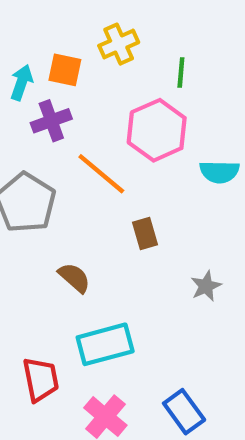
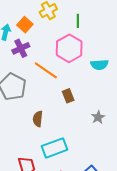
orange square: (65, 70) -> (25, 25), turned 35
brown semicircle: (74, 278) -> (38, 119), turned -119

